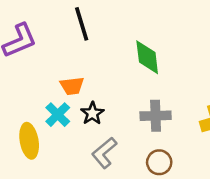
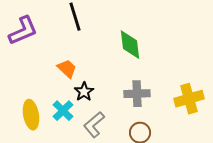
orange trapezoid: (72, 86) -> (67, 69), turned -130
cyan cross: (58, 115) -> (63, 111), moved

